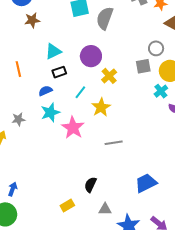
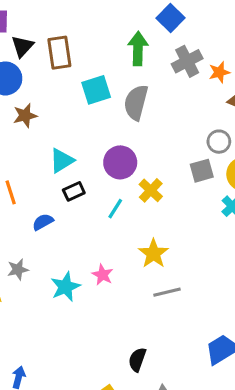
blue semicircle: (45, 91) -> (43, 222), moved
cyan line: (80, 92) -> (115, 209), moved
yellow star: (101, 107) -> (153, 254), moved
cyan star: (50, 112) -> (65, 287), moved
pink star: (73, 128) -> (102, 275), size x0.6

